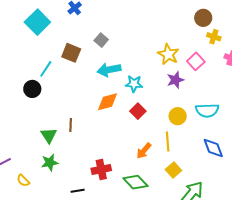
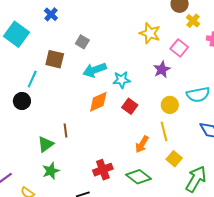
yellow cross: (214, 37) -> (193, 21), turned 32
yellow star: (168, 54) -> (150, 33), moved
green triangle: (49, 135) -> (46, 144), turned 36

